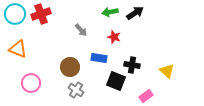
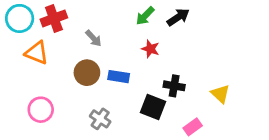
green arrow: (110, 12) -> (145, 16), turned -35
gray arrow: (81, 30) -> (94, 38), moved
orange triangle: (18, 49) -> (37, 53), moved
blue rectangle: (99, 58) -> (119, 77), moved
brown circle: (70, 67) -> (87, 73), moved

